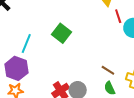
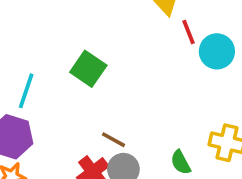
brown line: (108, 70) -> (114, 140), moved

